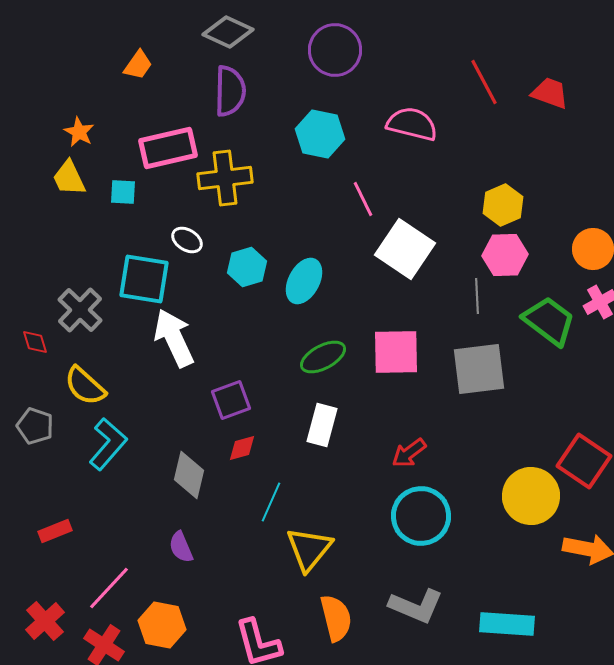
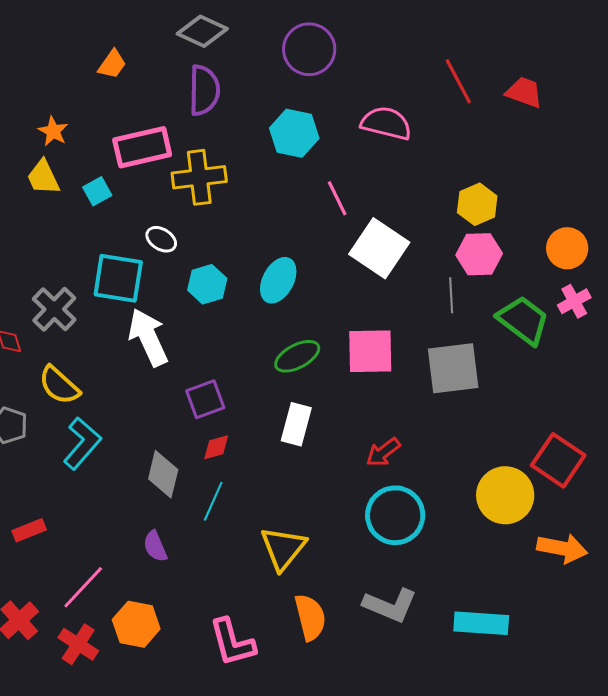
cyan square: (123, 192) -> (97, 191), turned -32
cyan hexagon: (247, 267) -> (207, 284), moved
cyan line: (271, 502) -> (213, 501), moved

